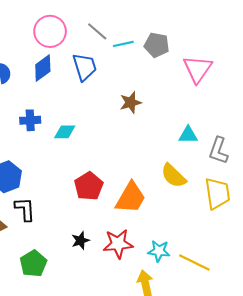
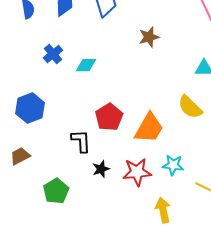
blue cross: (30, 120) -> (53, 54), turned -36
black L-shape: (25, 209) -> (81, 141), moved
cyan star: (159, 251) -> (173, 165), moved

